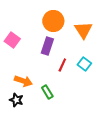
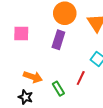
pink square: (12, 40) -> (21, 33), turned -35
red line: (62, 65) -> (81, 78), moved

